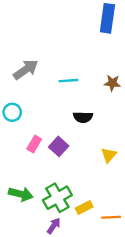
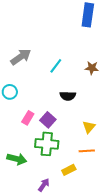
cyan line: (68, 81) -> (56, 66), turned -49
green cross: (57, 198) -> (47, 144), moved, turned 35
orange line: (111, 217) -> (87, 151), moved

